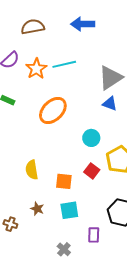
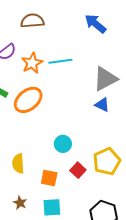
blue arrow: (83, 24) -> (95, 24), moved, turned 35
orange ellipse: (53, 110) -> (28, 100), moved
cyan circle: (91, 138) -> (63, 144), moved

